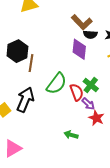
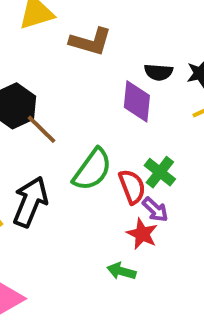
brown L-shape: (82, 22) -> (90, 42), moved, turned -30
brown line: (31, 63) -> (41, 129), turned -54
red star: (96, 118) -> (142, 234), moved

